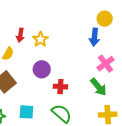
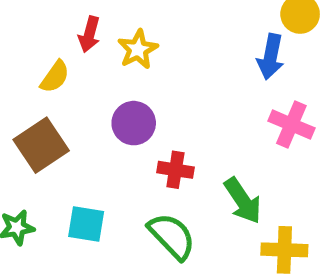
pink cross: (106, 64) -> (291, 124), turned -36
green arrow: (98, 87) -> (243, 201), moved

